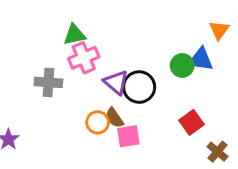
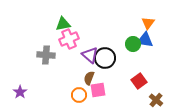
orange triangle: (219, 30) -> (148, 23), moved
brown semicircle: (115, 118) -> (89, 78), turned 56
orange circle: (98, 122) -> (79, 95), moved

